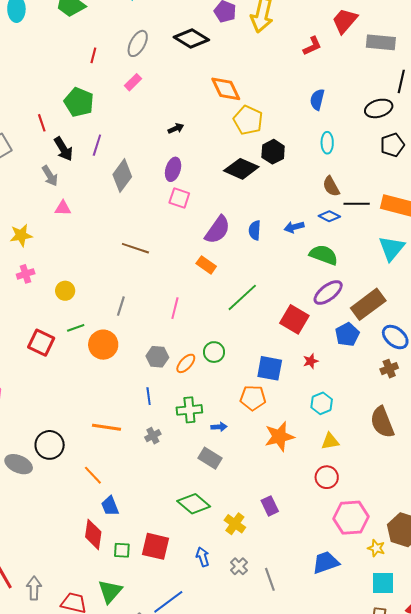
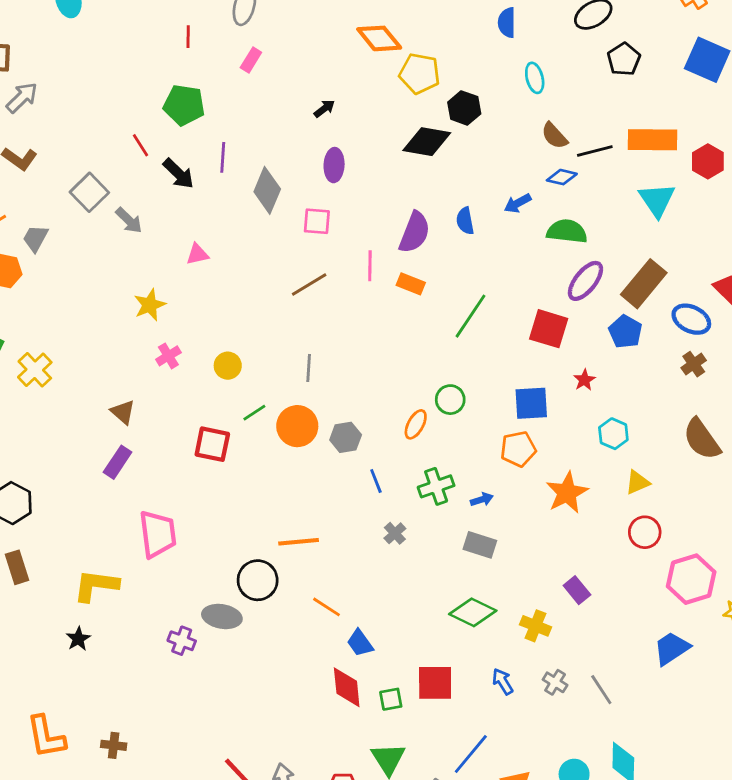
gray arrow: (50, 176) -> (129, 220), moved
pink square: (179, 198) -> (317, 221), moved
brown line: (135, 248) -> (309, 285), turned -36
pink line: (175, 308) -> (370, 266), moved
gray hexagon: (157, 357) -> (346, 437), moved
orange line: (106, 427) -> (299, 542), moved

